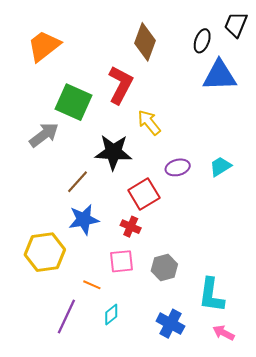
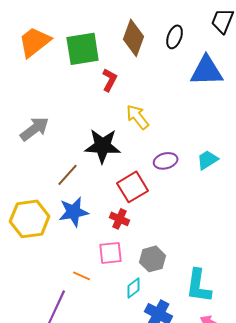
black ellipse: (202, 41) -> (175, 37), moved
red L-shape: (120, 85) -> (110, 80), size x0.6
green square: (74, 102) -> (83, 49), moved, turned -33
yellow hexagon: (45, 252) -> (30, 219), moved
cyan diamond: (111, 314) -> (134, 288), moved

